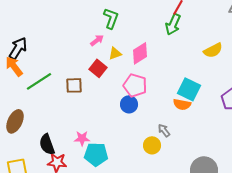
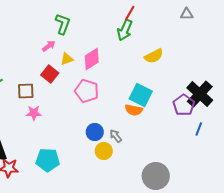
yellow semicircle: (213, 50) -> (154, 56), moved
blue circle: (129, 104) -> (95, 132), moved
pink star: (82, 138) -> (34, 113), moved

